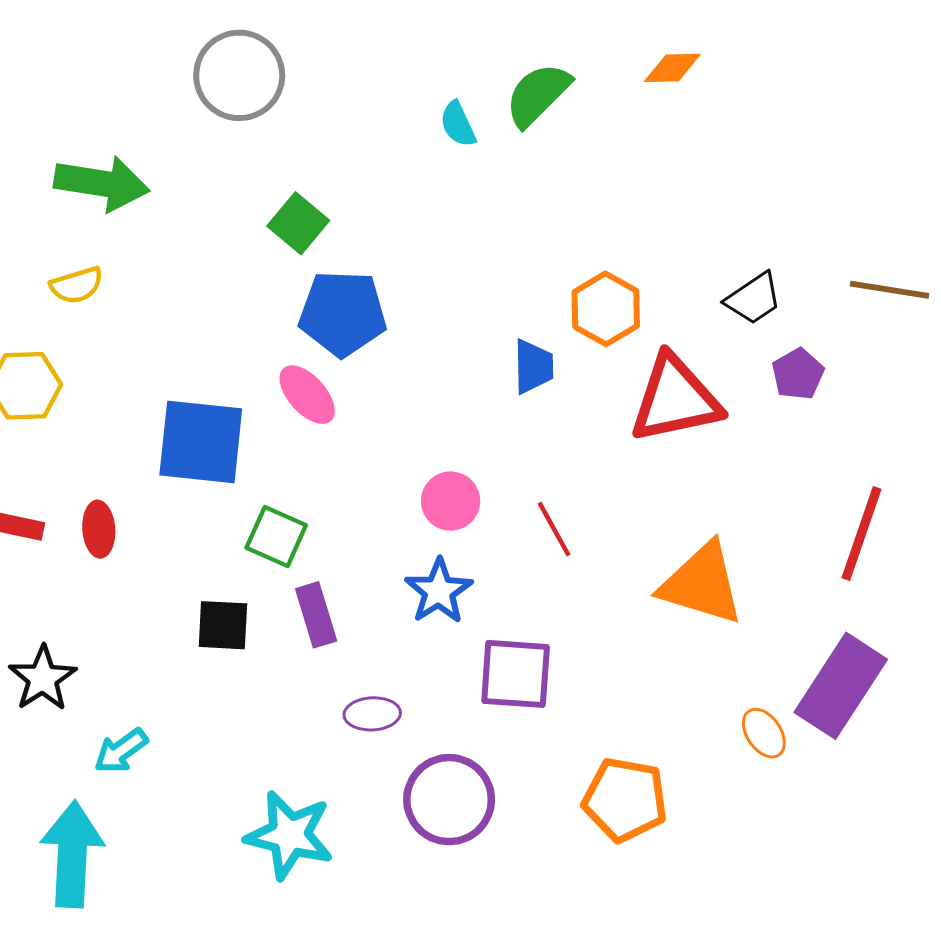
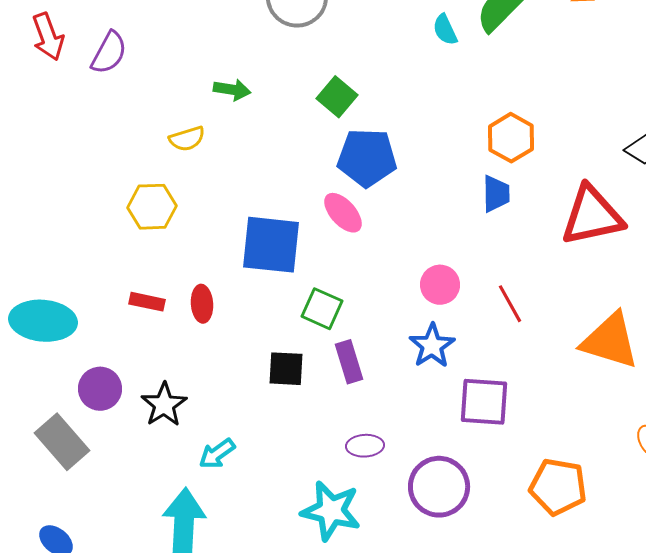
green arrow: (102, 183) -> (232, 90), moved, size x0.6
orange hexagon: (606, 309) -> (511, 138), moved
purple ellipse: (372, 714) -> (365, 446), moved

